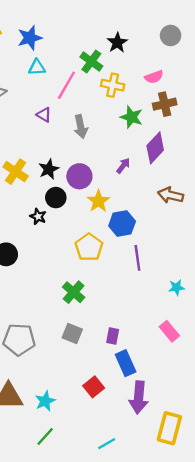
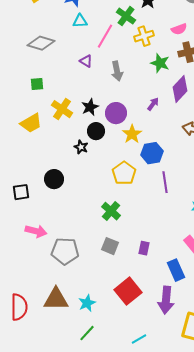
yellow cross: (113, 85) -> (144, 36), turned -30
blue rectangle: (126, 363) -> (176, 270), moved
red square: (94, 387) -> (128, 291), size x1.5

